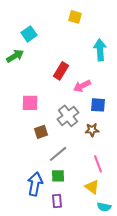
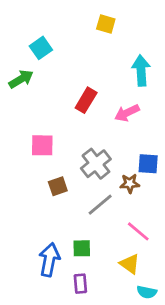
pink arrow: (82, 86) -> (127, 113), moved
blue square: (98, 105) -> (148, 164), moved
gray line: (58, 154) -> (100, 205), moved
pink line: (98, 164) -> (138, 231), turned -30

